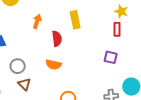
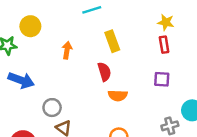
red semicircle: (57, 39) -> (104, 72), moved
orange semicircle: (54, 65) -> (118, 96), moved

